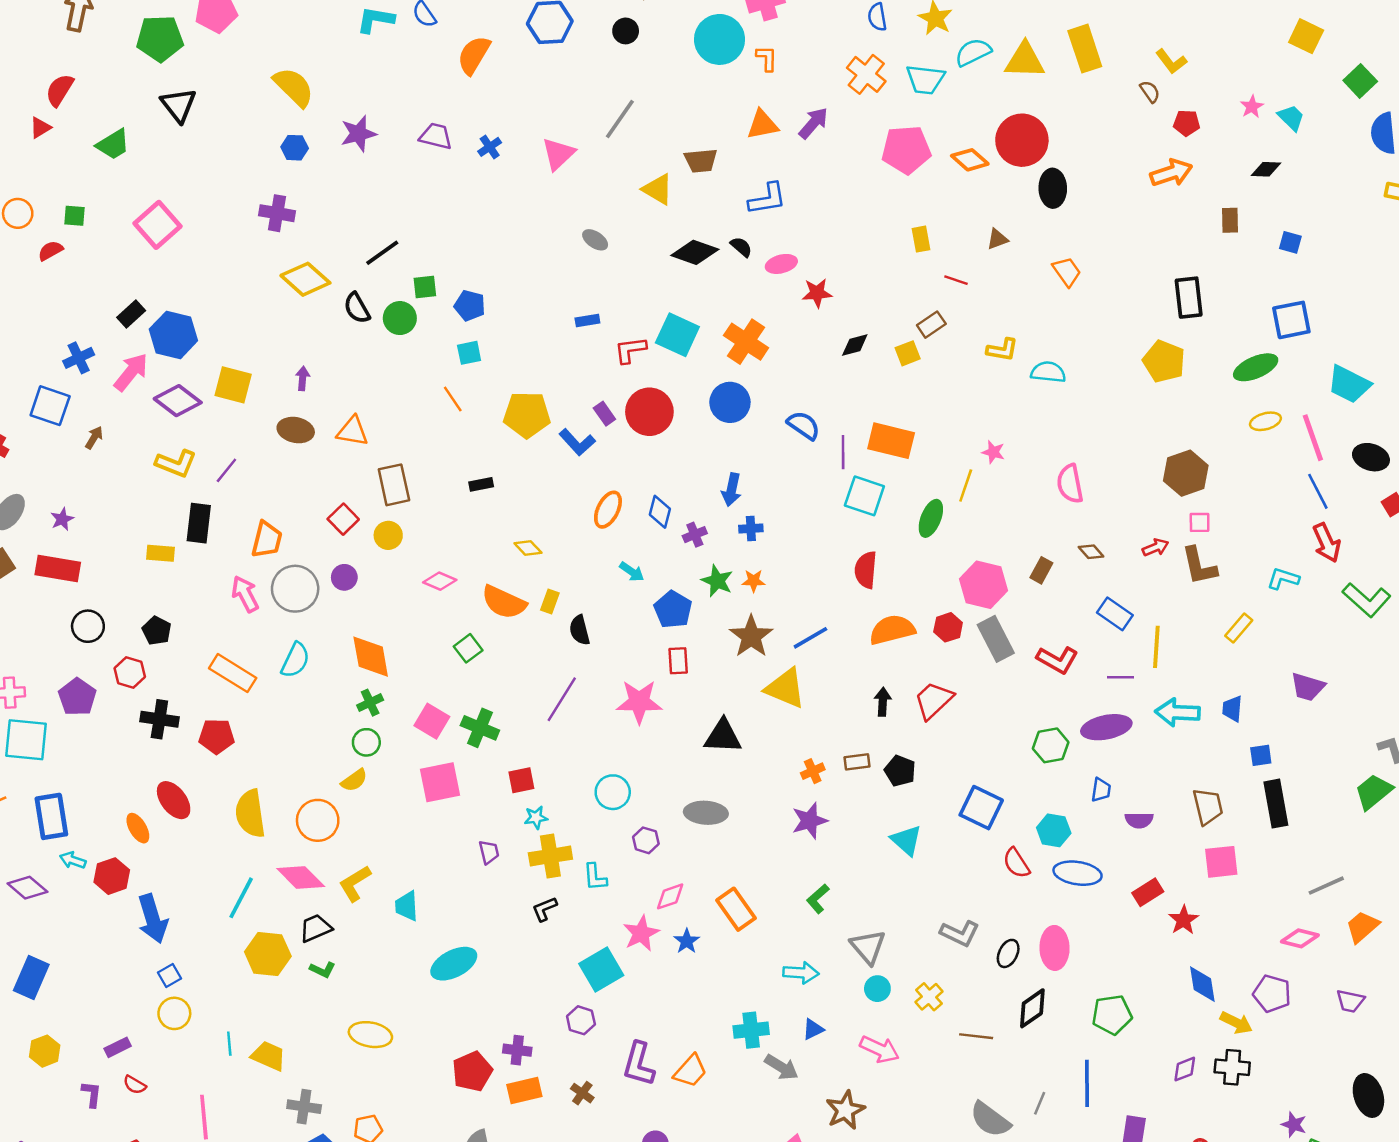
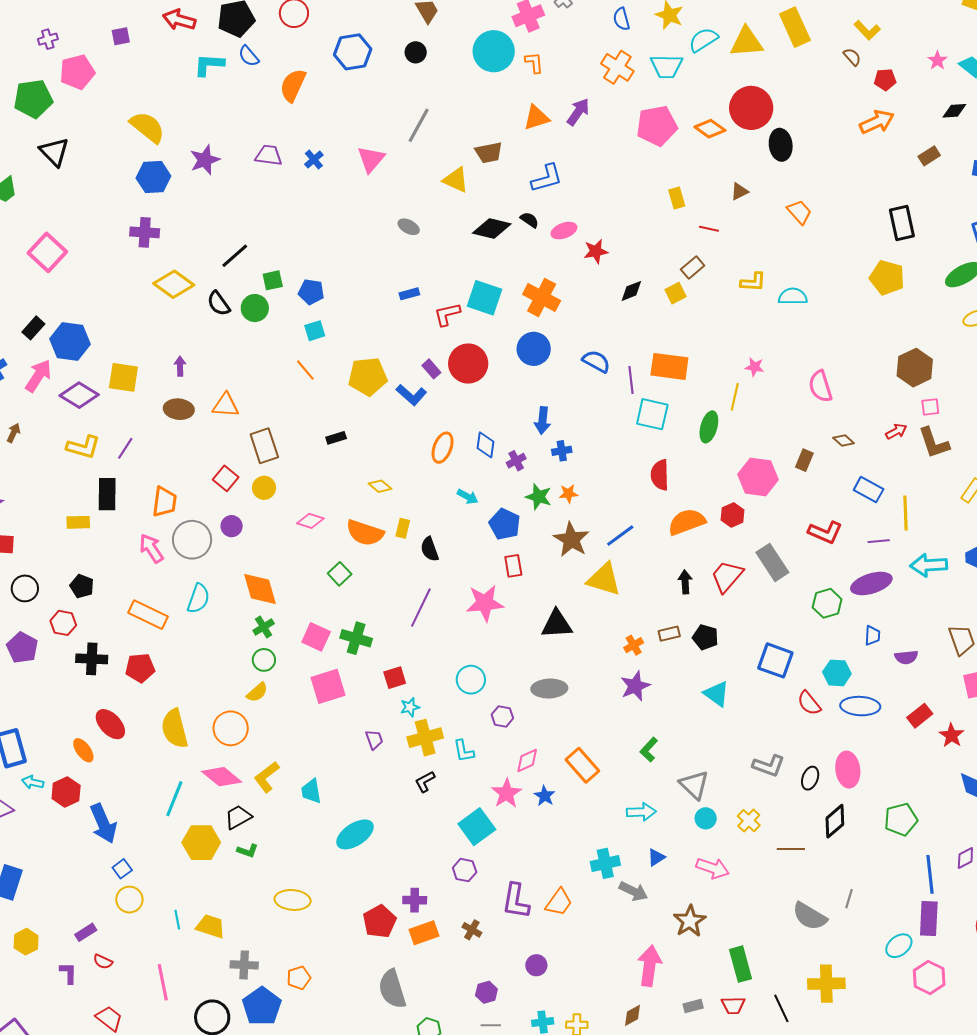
blue hexagon: (295, 148) -> (153, 177), size x1.5
brown rectangle: (1230, 220) -> (929, 156), turned 65
gray rectangle: (996, 639) -> (772, 562), moved
blue line: (1087, 1083) -> (930, 874), moved

